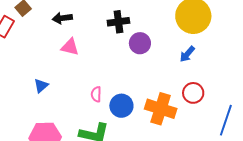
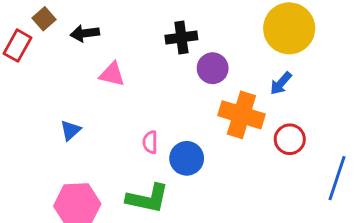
black arrow: (62, 18) -> (85, 33), moved
orange cross: (161, 109) -> (241, 115), moved

